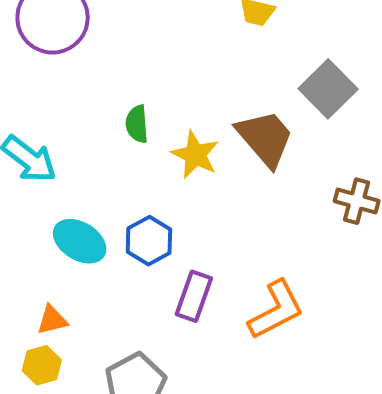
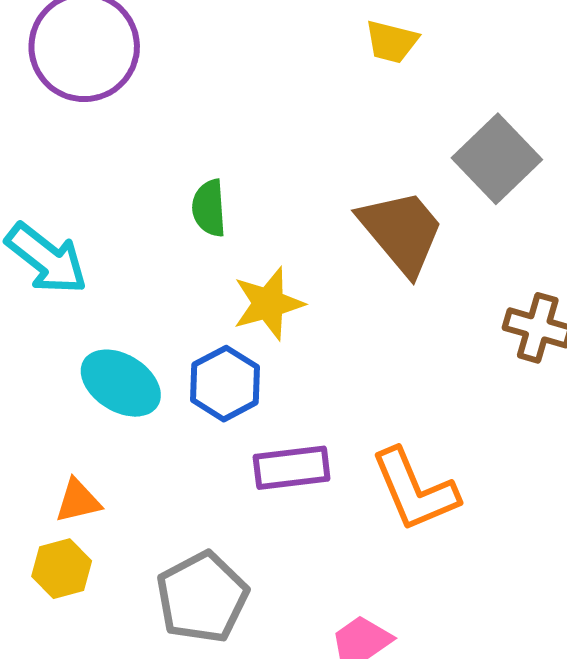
yellow star: (195, 155) -> (268, 304), moved, turned 30
purple rectangle: (194, 296) -> (292, 468), turned 63
orange L-shape: (276, 310) -> (415, 490), turned 94

